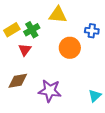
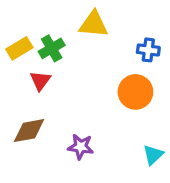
orange circle: (70, 48) -> (135, 92), moved
purple star: (50, 91) -> (81, 147), size x0.7

